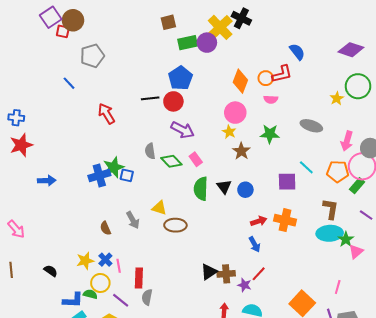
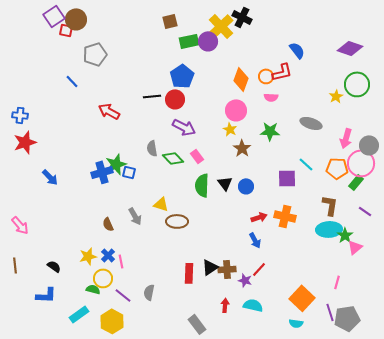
red arrow: (106, 114) -> (109, 111), turned -30
blue arrow: (47, 181) -> (50, 177), turned 48
red rectangle: (139, 278) -> (189, 273), moved
blue L-shape: (73, 300) -> (46, 295), moved

